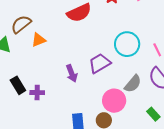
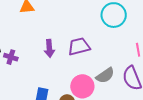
cyan circle: (127, 44) -> (114, 15), moved

